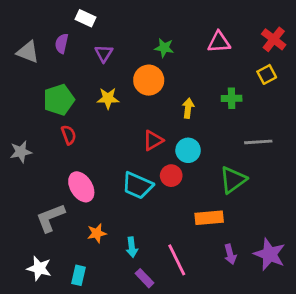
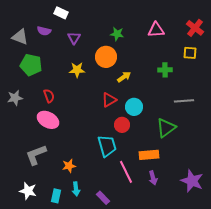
purple semicircle: (62, 44) -> (44, 31), turned -88
yellow square: (267, 74) -> (190, 53), turned 32
green pentagon: (59, 100) -> (31, 65), moved, turned 30
yellow arrow: (188, 108) -> (124, 77), moved, turned 48
gray star: (21, 152) -> (15, 98), moved
cyan trapezoid: (137, 185) -> (107, 146), moved, turned -130
pink ellipse: (81, 187) -> (48, 120), moved, turned -30
cyan arrow: (132, 247) -> (76, 189), moved
purple arrow: (230, 254) -> (153, 178), moved
pink line: (177, 260) -> (126, 172), moved

